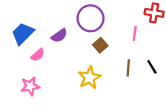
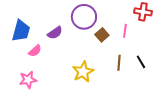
blue trapezoid: (23, 33) -> (21, 31), turned 150
brown square: (100, 45) -> (102, 35), moved

